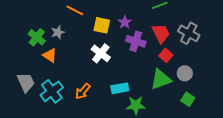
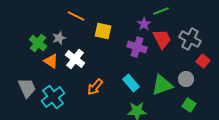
purple star: (125, 22) -> (144, 24), moved
white cross: (101, 53) -> (75, 59), moved
red square: (166, 55) -> (203, 61), moved
cyan rectangle: (120, 88) -> (131, 83), moved, turned 60
orange arrow: (83, 91) -> (95, 87), moved

